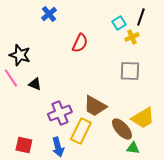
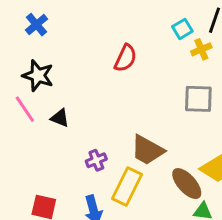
blue cross: (49, 14) -> (36, 25), moved
purple cross: (60, 113) -> (96, 160), size x0.6

